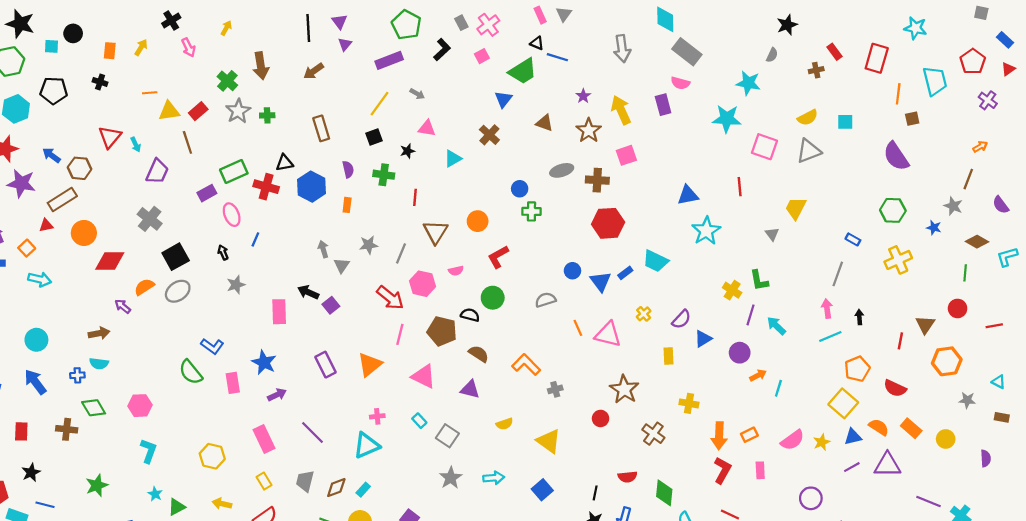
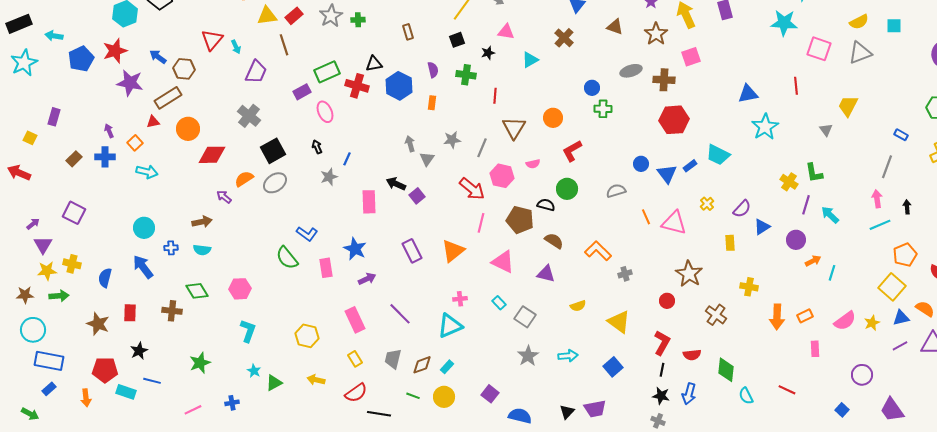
brown rectangle: (321, 128) -> (408, 32), size x0.7
blue line: (255, 239) -> (347, 159), moved
blue cross: (77, 375) -> (171, 248), moved
red L-shape: (722, 470) -> (662, 343), moved

